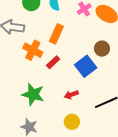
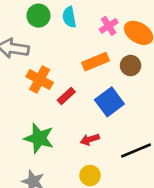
orange rectangle: (56, 34) -> (96, 62), moved, turned 42
brown circle: (102, 49) -> (131, 66), moved

